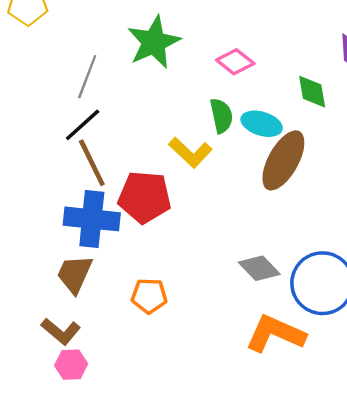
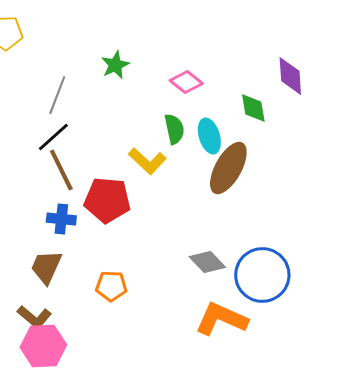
green star: (154, 42) -> (115, 65), size x0.6
cyan ellipse: (262, 124) -> (209, 136), turned 56
blue cross: (92, 219) -> (61, 219), size x0.6
pink hexagon: (71, 365) -> (43, 346), size x1.6

